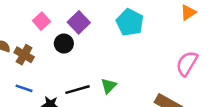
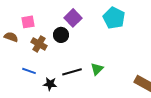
pink square: (41, 21) -> (28, 22), moved, turned 32
brown cross: (24, 55) -> (39, 44), moved

